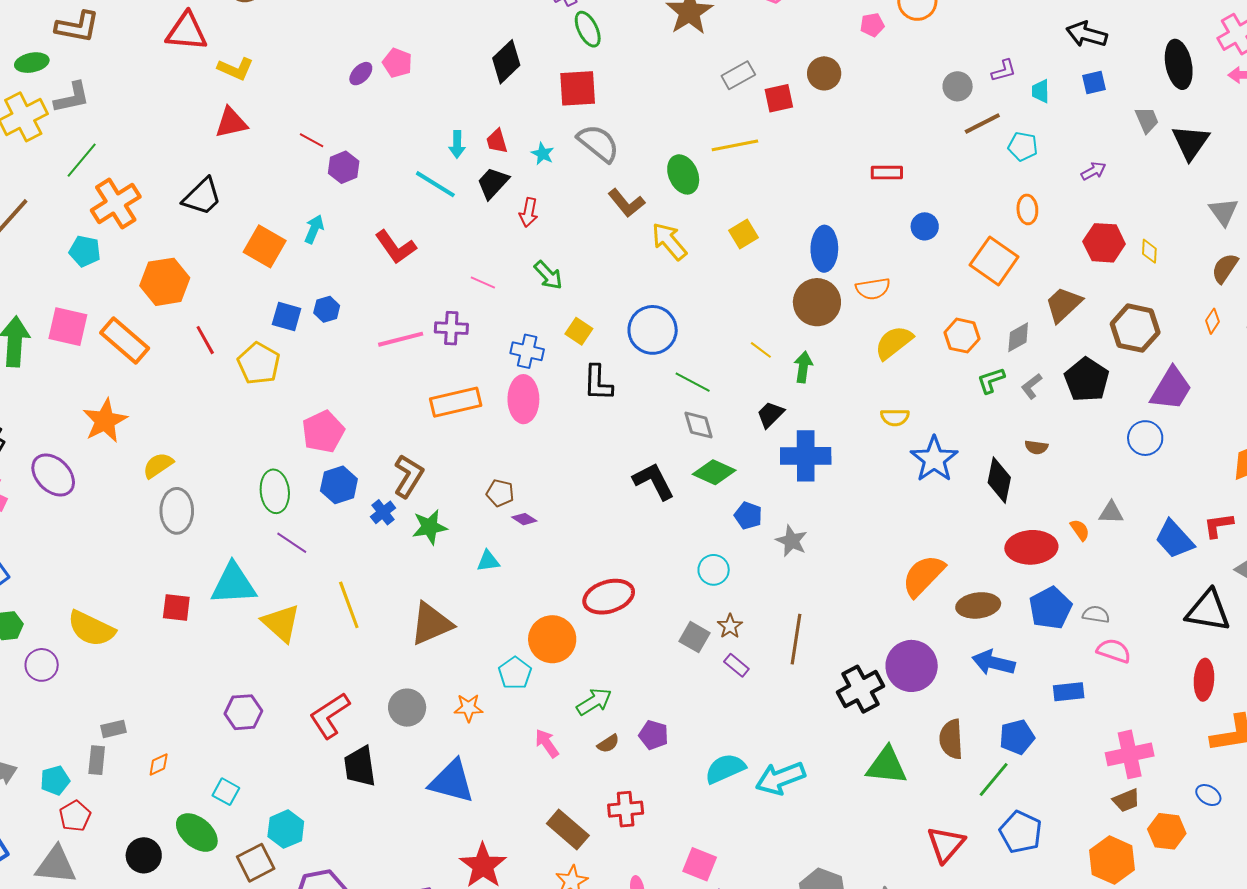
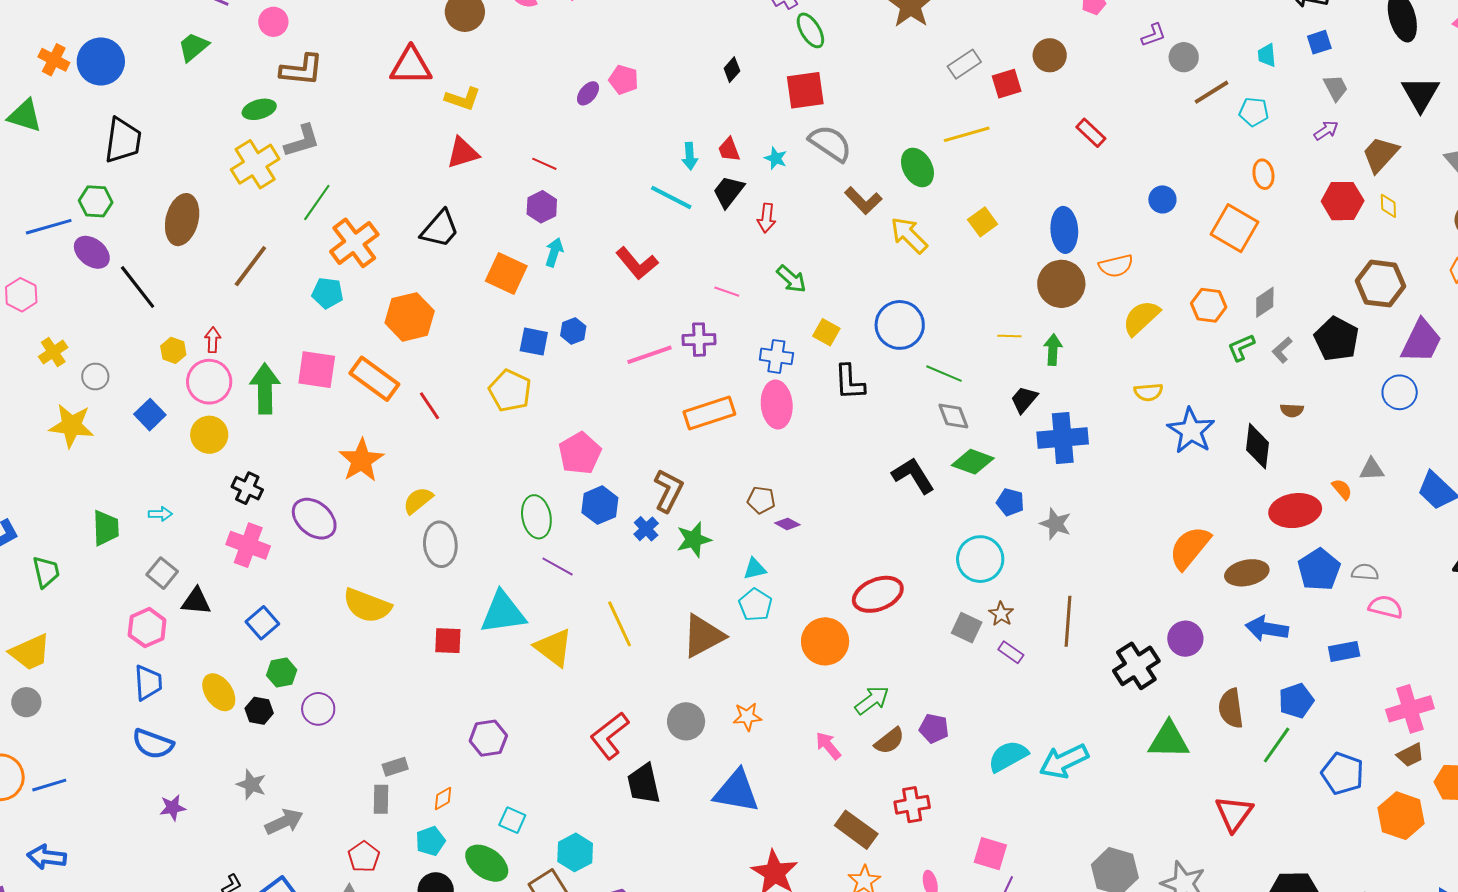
black diamond: (506, 62) -> (732, 70), size x0.6
purple L-shape: (1004, 71) -> (1153, 35), moved
gray trapezoid: (1147, 120) -> (1336, 88), moved
purple hexagon: (344, 167) -> (542, 207), moved
red rectangle: (887, 173) -> (1091, 133), moved, turned 48
brown trapezoid: (1063, 304) -> (1380, 154), moved
red line: (205, 340) -> (429, 406), moved
yellow line: (761, 350) -> (1009, 336), turned -30
cyan circle: (714, 570) -> (980, 559), size x1.5
yellow semicircle: (91, 629) -> (367, 606), moved
purple circle: (912, 666) -> (1185, 639), size x0.7
cyan pentagon: (515, 673) -> (755, 605), moved
purple hexagon: (243, 712) -> (488, 738), moved
brown semicircle: (608, 744) -> (889, 741), size x1.4
cyan pentagon: (55, 780) -> (430, 841), moved
blue pentagon: (1021, 832) -> (1343, 773), moved

